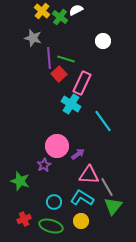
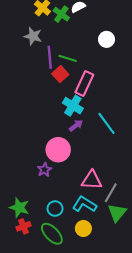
purple arrow: (78, 154) -> (76, 126), moved
green star: (20, 181) -> (19, 207), moved
gray line: (107, 187) -> (111, 193), turned 60
green ellipse: (51, 226) -> (52, 234), turned 30

